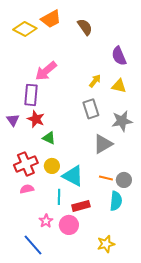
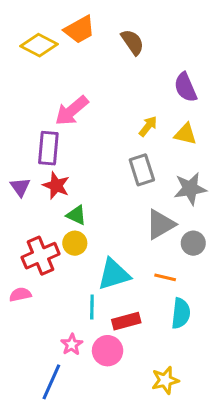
yellow circle: (52, 166) -> (75, 243), moved
cyan triangle: (73, 176) -> (114, 274), turned -45
gray circle: (124, 180) -> (193, 243), moved
pink semicircle: (27, 189) -> (20, 295), moved
blue line: (33, 245) -> (51, 382), turned 65

